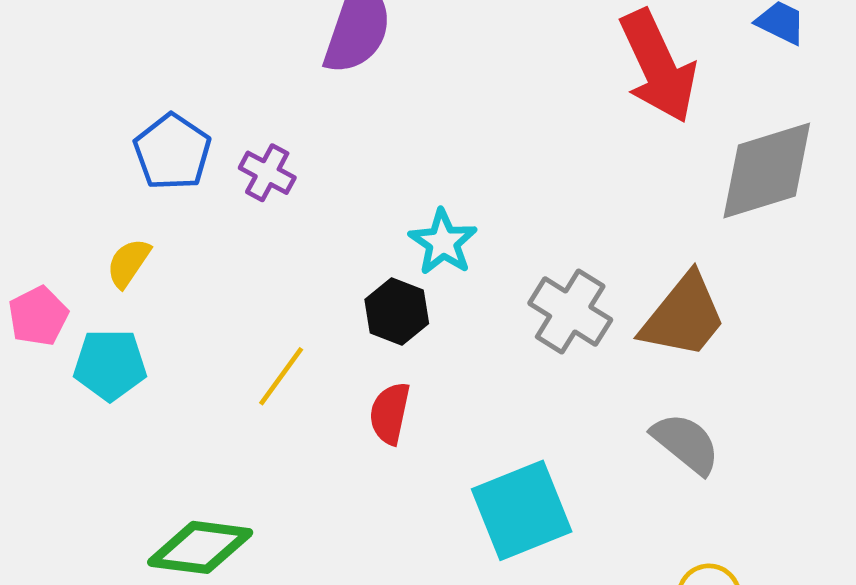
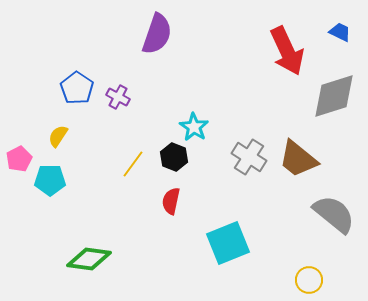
brown trapezoid: (684, 316) -> (298, 159), turned 90
yellow line: (281, 376) -> (133, 164), moved
gray semicircle: (686, 443) -> (334, 214), moved, size x1.4

